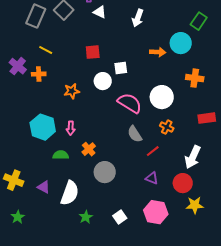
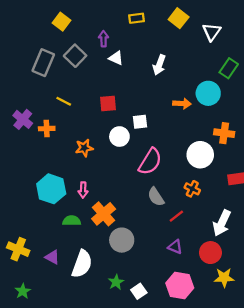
yellow line: (46, 50) -> (64, 101), moved
white circle: (162, 97) -> (200, 155), moved
pink semicircle: (130, 103) -> (150, 162), turned 90
orange cross: (89, 149) -> (104, 214), size x1.5
green star: (86, 217) -> (116, 282), moved

